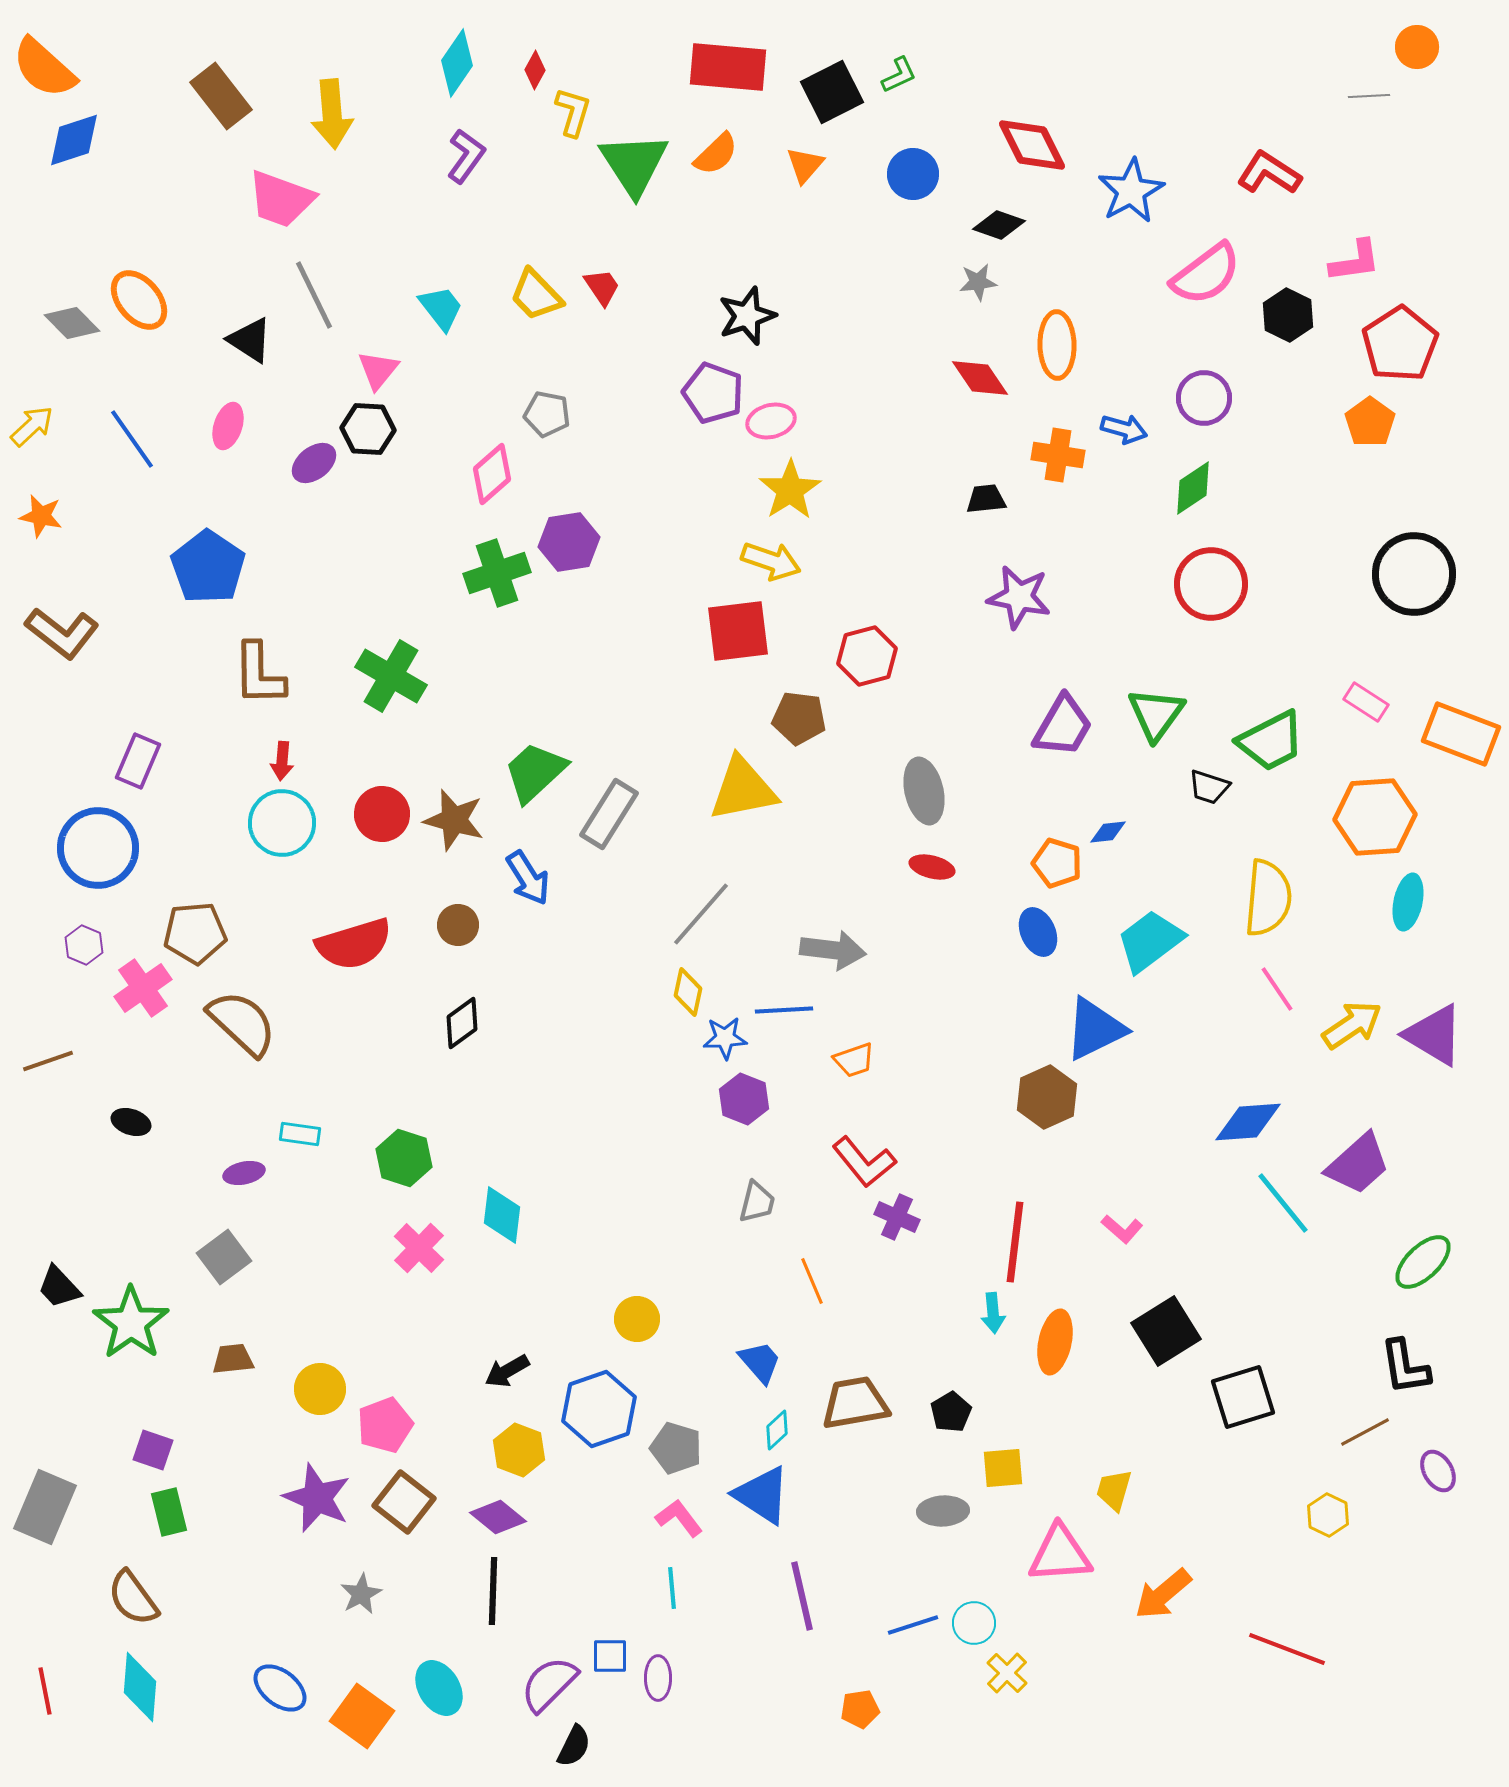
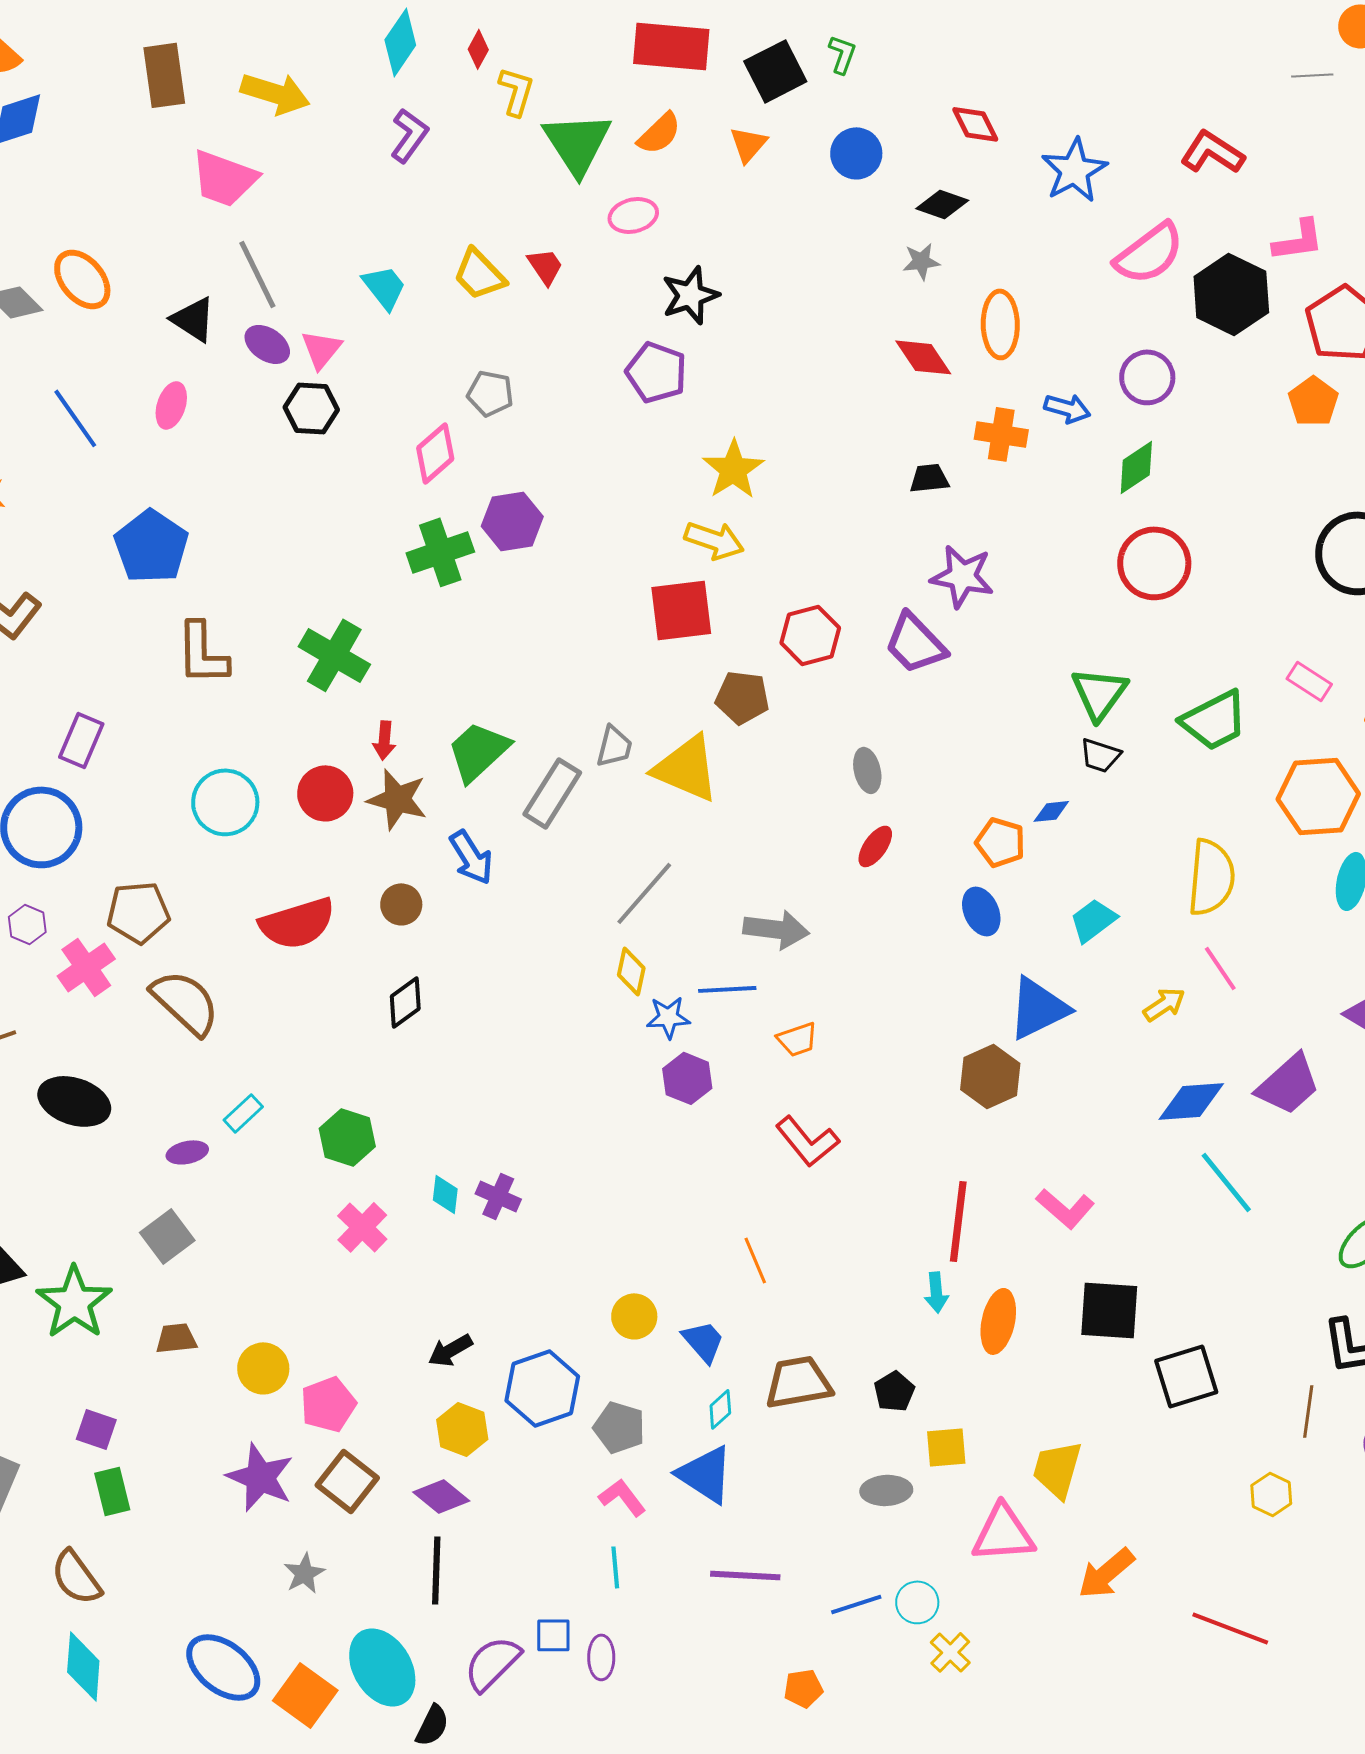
green L-shape: (899, 75) -> (842, 54), turned -45
brown rectangle: (221, 96) -> (164, 75), turned 30
yellow arrow: (332, 114) -> (275, 93), turned -68
red diamond: (1032, 145) -> (975, 124), size x0.7
black hexagon: (1288, 315) -> (1231, 294), size x1.5
pink ellipse: (771, 421) -> (633, 215), moved
purple ellipse: (314, 463) -> (267, 344), moved, turned 72
purple trapezoid: (1063, 726) -> (915, 643), moved, turned 106
red arrow: (282, 761) -> (384, 740), moved
black trapezoid: (1209, 787) -> (1100, 755), moved
yellow triangle: (743, 789) -> (686, 768), turned 34
gray ellipse: (924, 791) -> (867, 770), size x0.7
red ellipse: (932, 867) -> (875, 846), turned -69
cyan trapezoid: (1150, 941) -> (1093, 920), size x0.7
yellow arrow: (1352, 1025) -> (1164, 1004), moved, size x0.7
black ellipse: (131, 1122) -> (74, 1101), size x1.8
cyan rectangle: (300, 1134) -> (243, 1113), turned -51
purple trapezoid: (1358, 1164) -> (1288, 1084), moved
gray trapezoid: (757, 1202) -> (614, 746), moved
cyan diamond: (502, 1215) -> (445, 1194), size x0.7
purple cross: (897, 1217) -> (498, 1196), moved
pink L-shape: (1122, 1229) -> (1065, 1208), size x1.4
yellow circle: (637, 1319) -> (634, 1316), moved
black square: (1166, 1331) -> (1109, 1310), turned 36
brown line: (1365, 1432) -> (1308, 1411), turned -54
yellow trapezoid: (1114, 1490) -> (1057, 1469), size x1.4
purple line: (802, 1596) -> (745, 1575), turned -74
blue ellipse: (280, 1688) -> (223, 1667), size x1.4
cyan ellipse: (439, 1688) -> (382, 1667), size x1.4
black semicircle: (574, 1746) -> (432, 1725), moved

